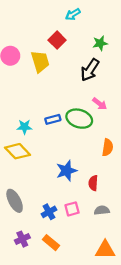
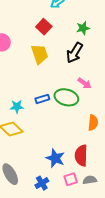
yellow trapezoid: (40, 61) -> (40, 54), moved
blue star: (66, 171) -> (55, 158), moved, turned -30
red semicircle: (93, 183) -> (81, 156), size x1.5
pink square: (72, 209) -> (71, 179), moved

